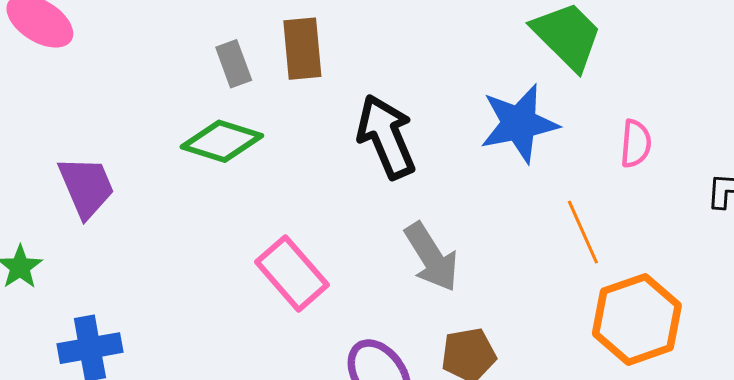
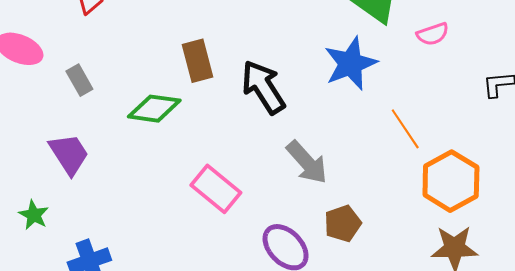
brown rectangle: (302, 49) -> (198, 61), moved
gray rectangle: (234, 64) -> (79, 80), moved
pink semicircle: (636, 144) -> (433, 34), moved, turned 76

